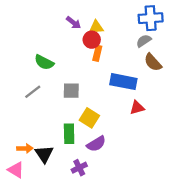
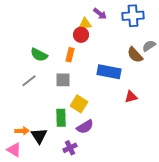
purple arrow: (74, 23) -> (100, 14), moved
gray semicircle: (144, 41) -> (149, 46), moved
orange rectangle: (97, 53) -> (70, 55), moved
red triangle: (137, 108) -> (131, 97), moved

